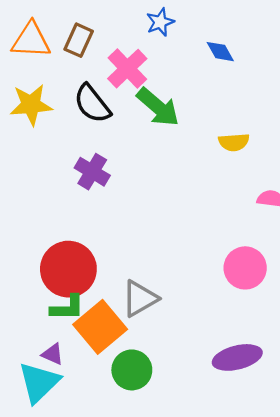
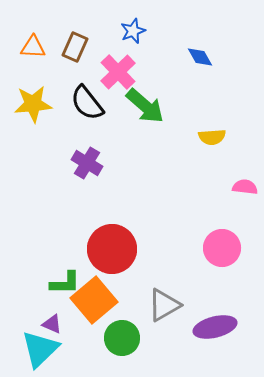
blue star: (160, 22) -> (133, 31), moved
orange triangle: (31, 40) -> (33, 47), size x0.7
red circle: (68, 269) -> (112, 249), moved
gray triangle: (140, 299) -> (164, 305), moved

